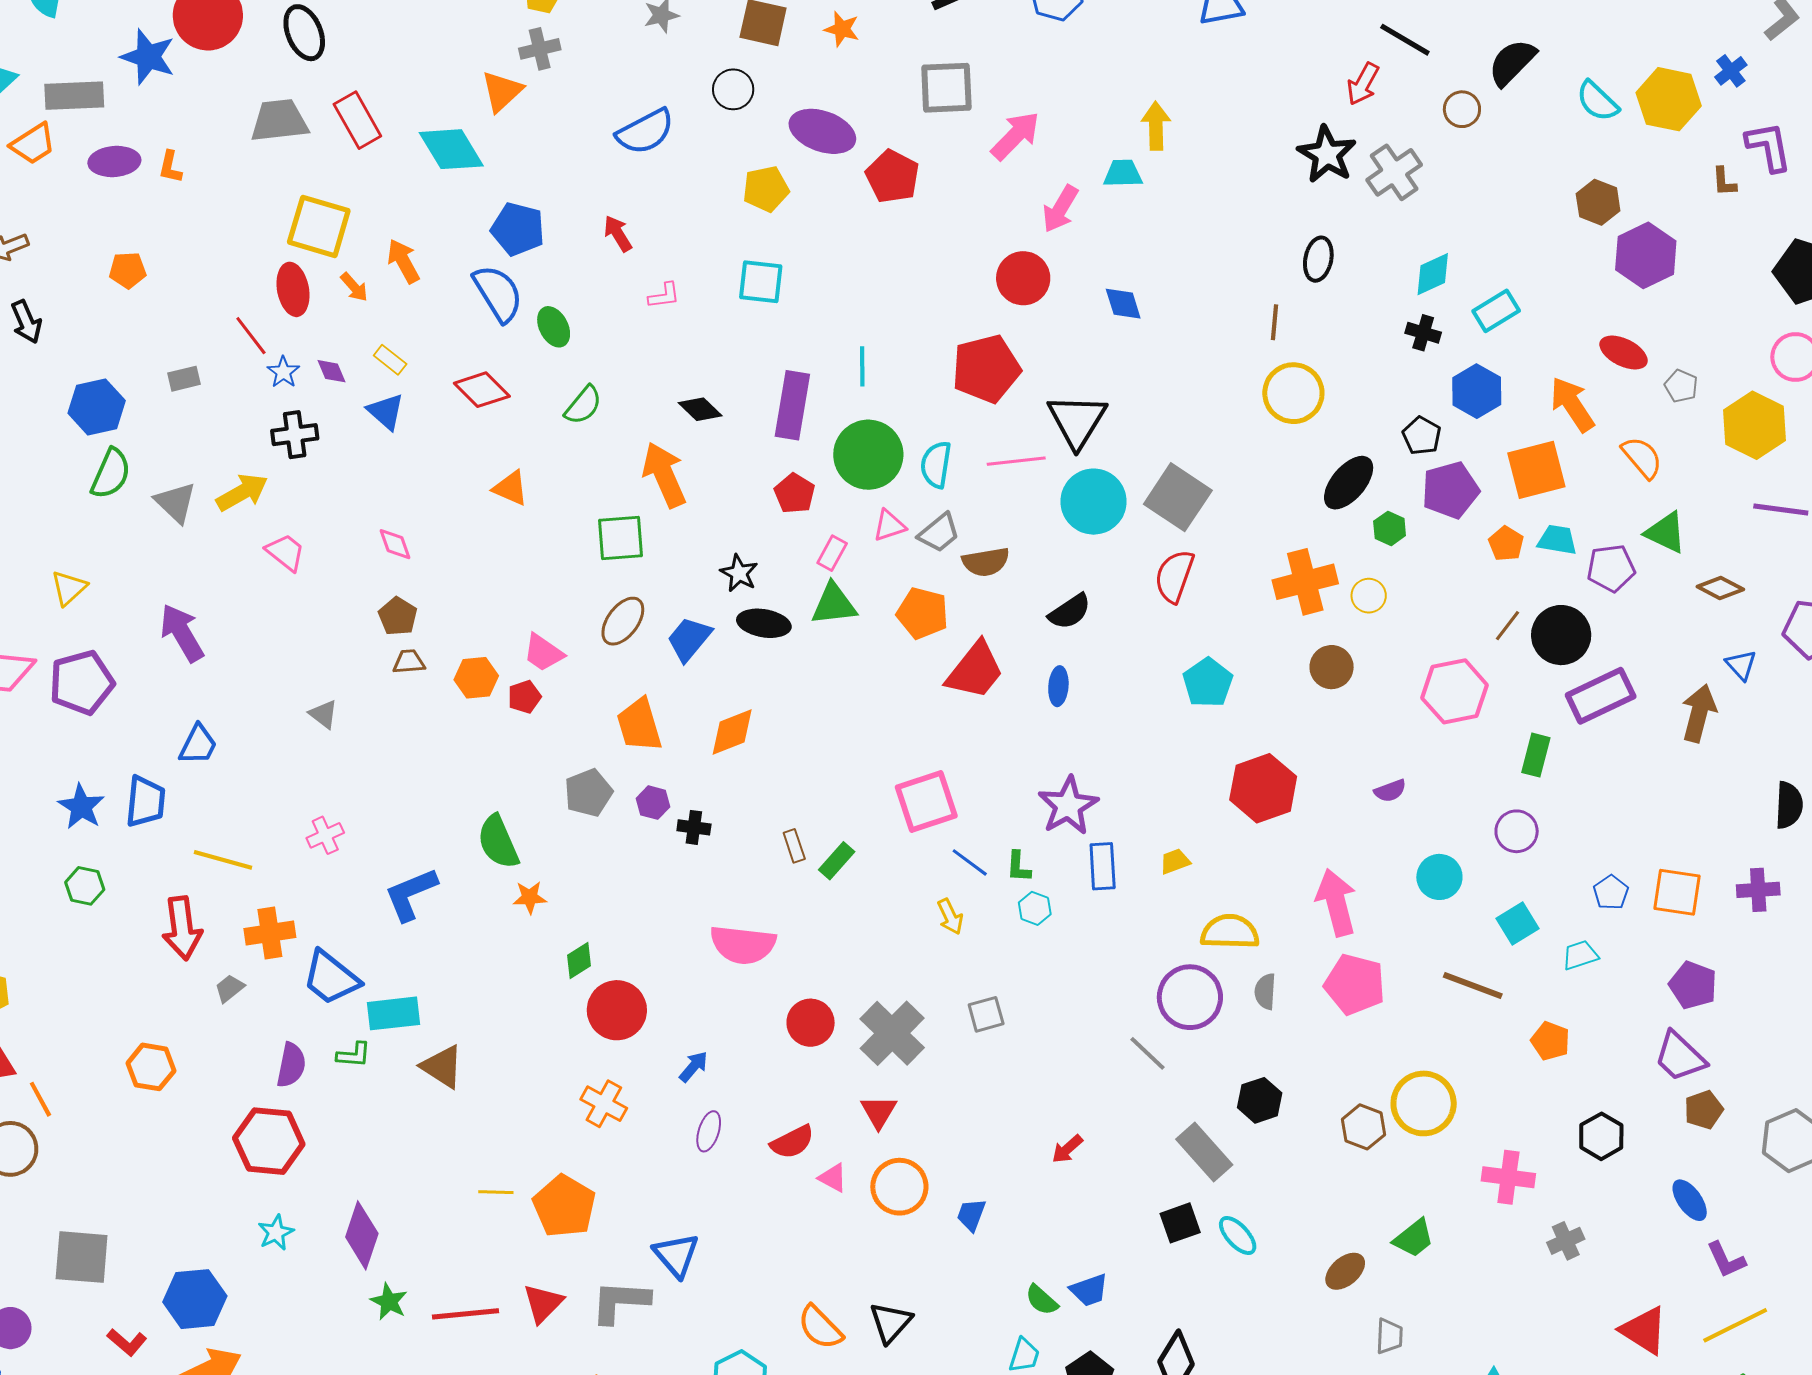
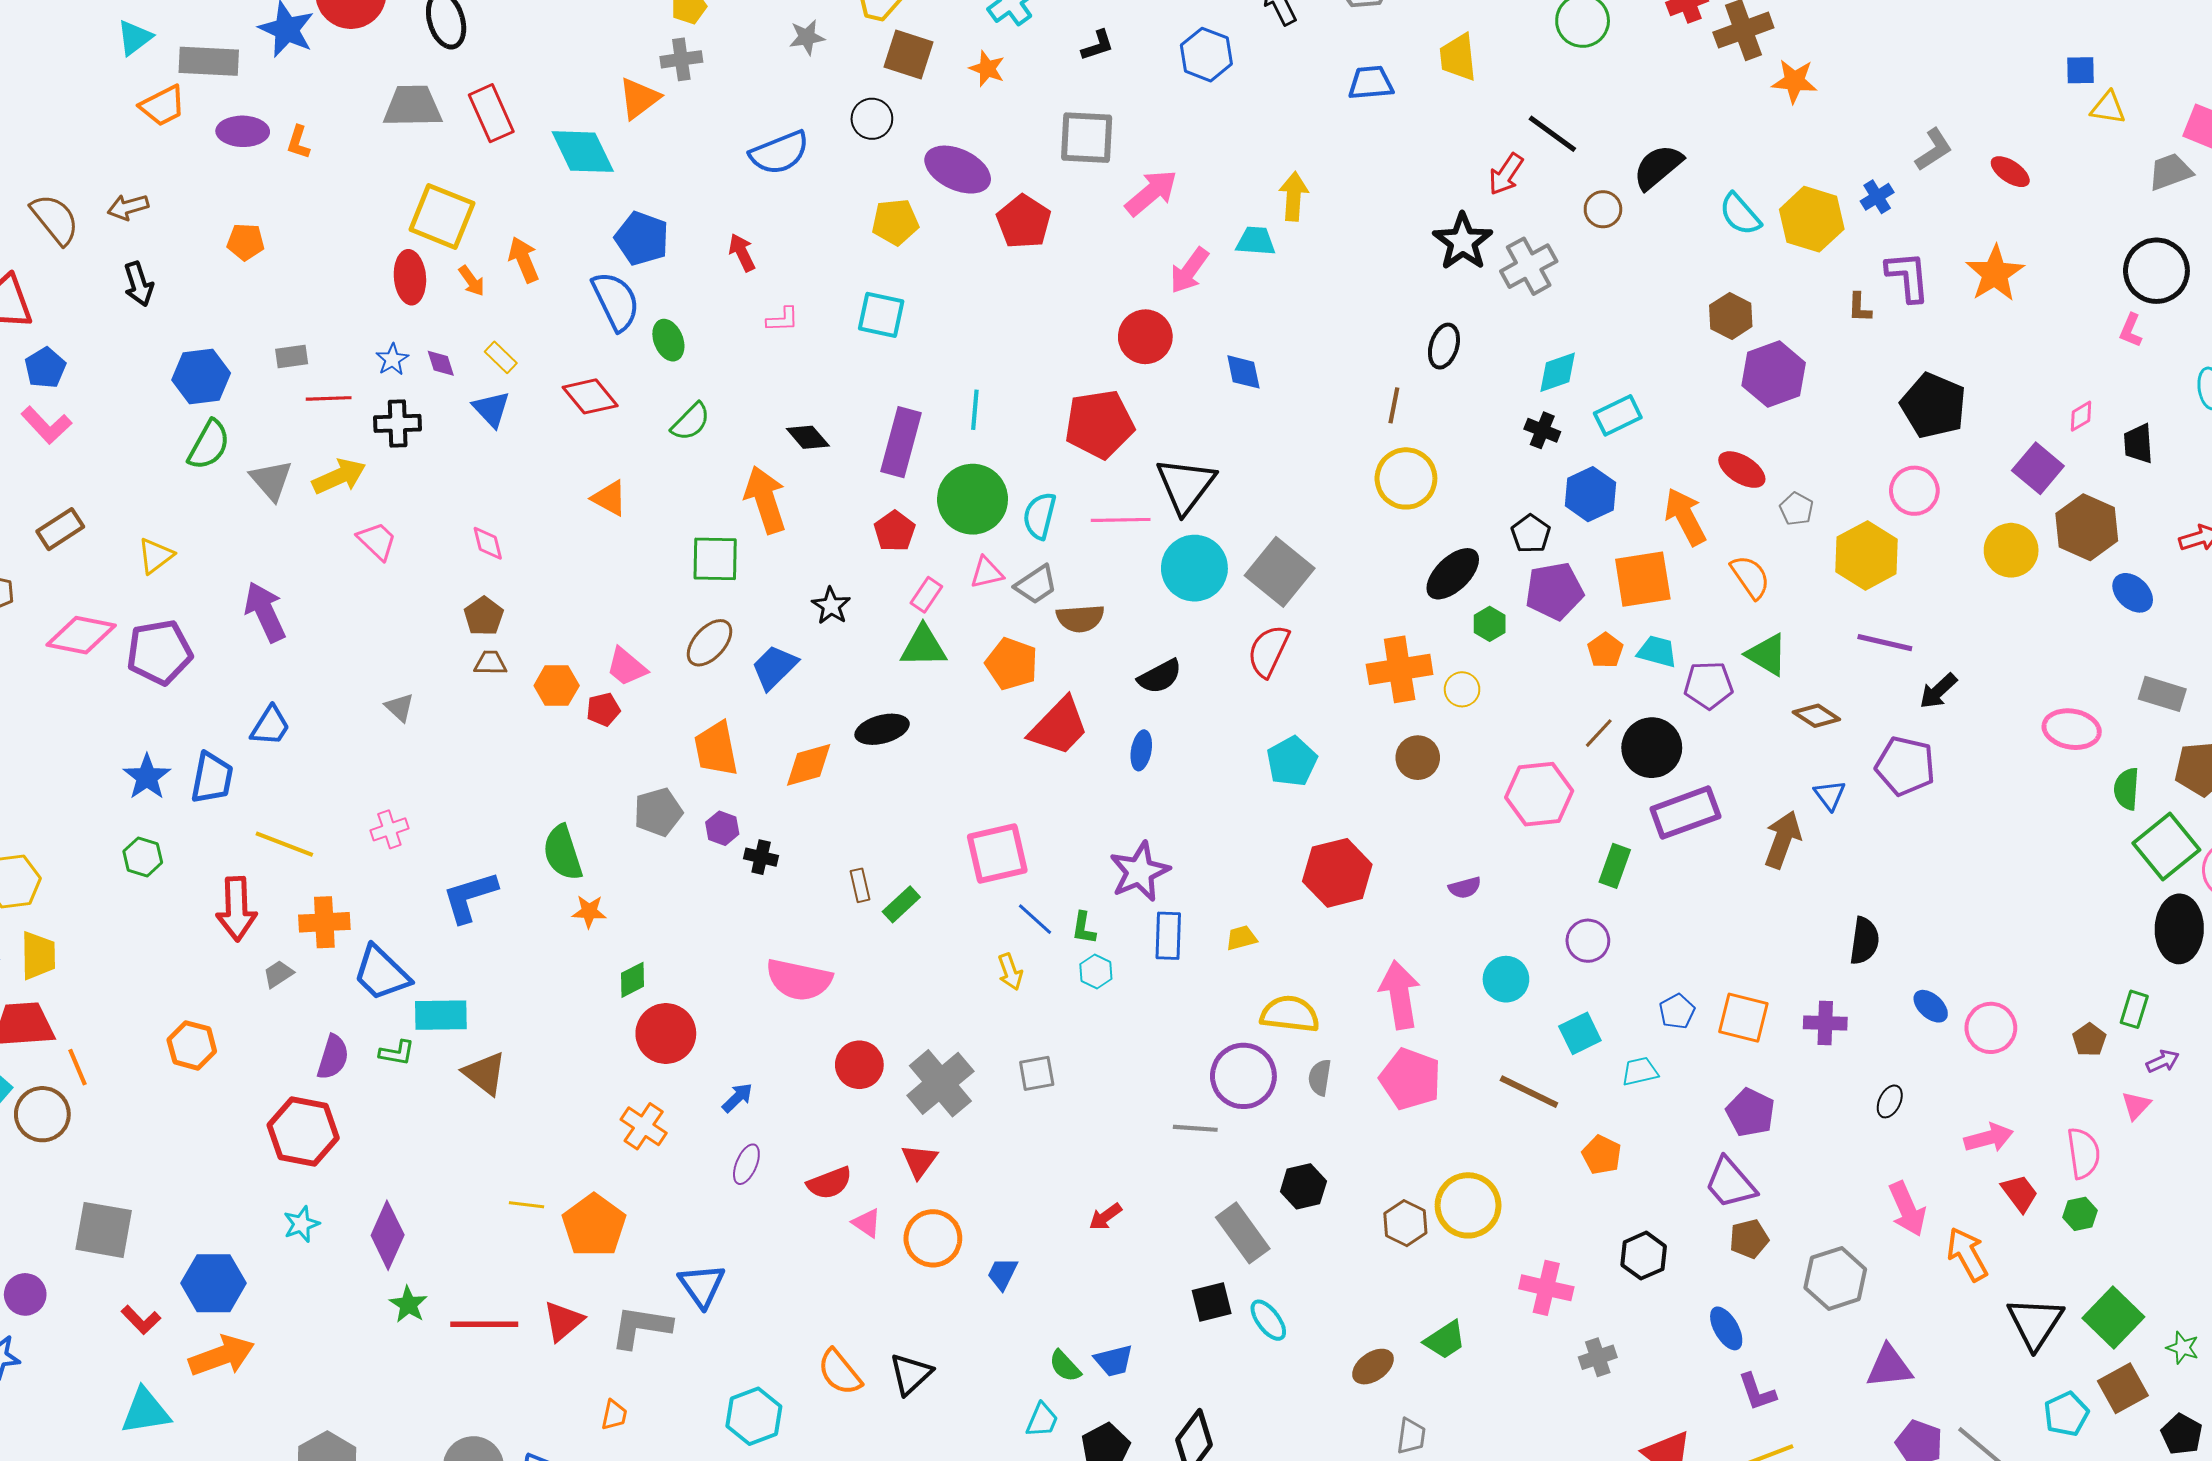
red line: (251, 336) -> (329, 398), moved, turned -60
black ellipse: (764, 623) -> (882, 729), moved, turned -30
gray line: (1147, 1053) -> (1195, 1128), turned -45

